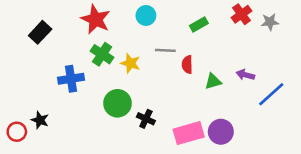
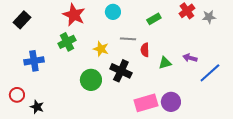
black rectangle: (40, 32) -> (22, 20), moved
green cross: (102, 54) -> (67, 42), moved, turned 30
blue cross: (71, 79) -> (34, 61), moved
black cross: (146, 119) -> (121, 71), moved, size x1.5
black star: (40, 120) -> (37, 107), moved
red circle: (17, 132) -> (17, 95), moved

